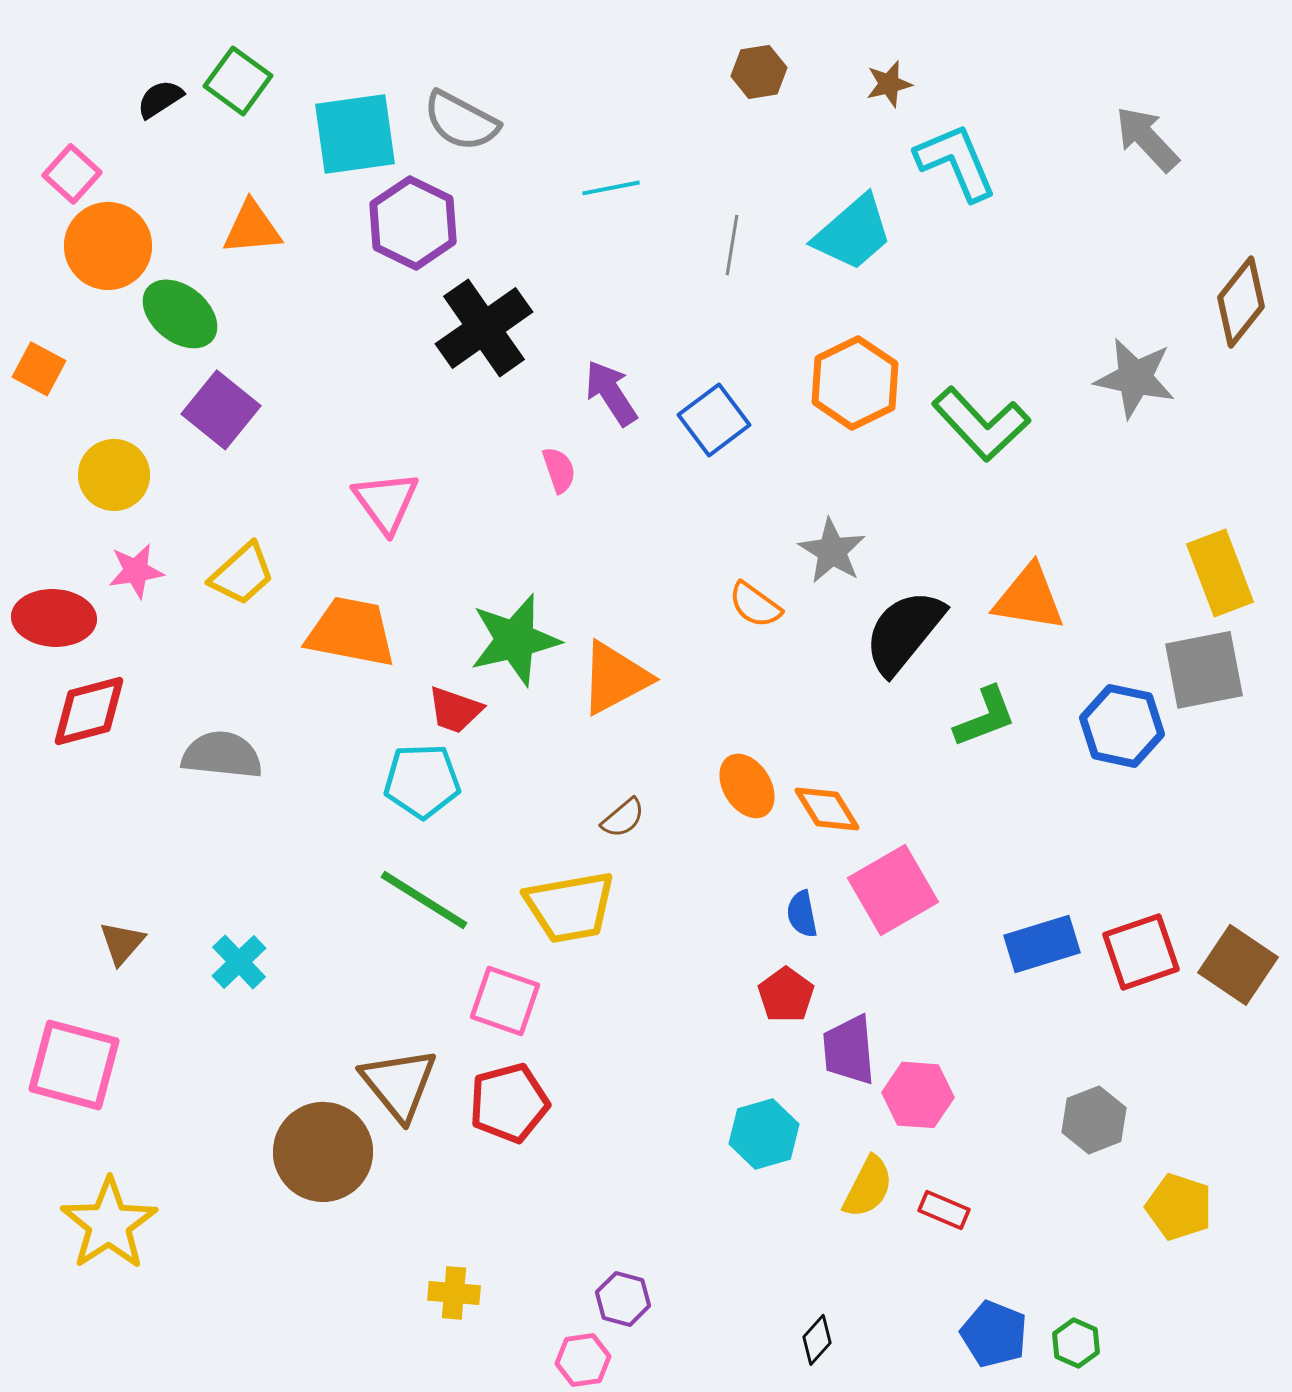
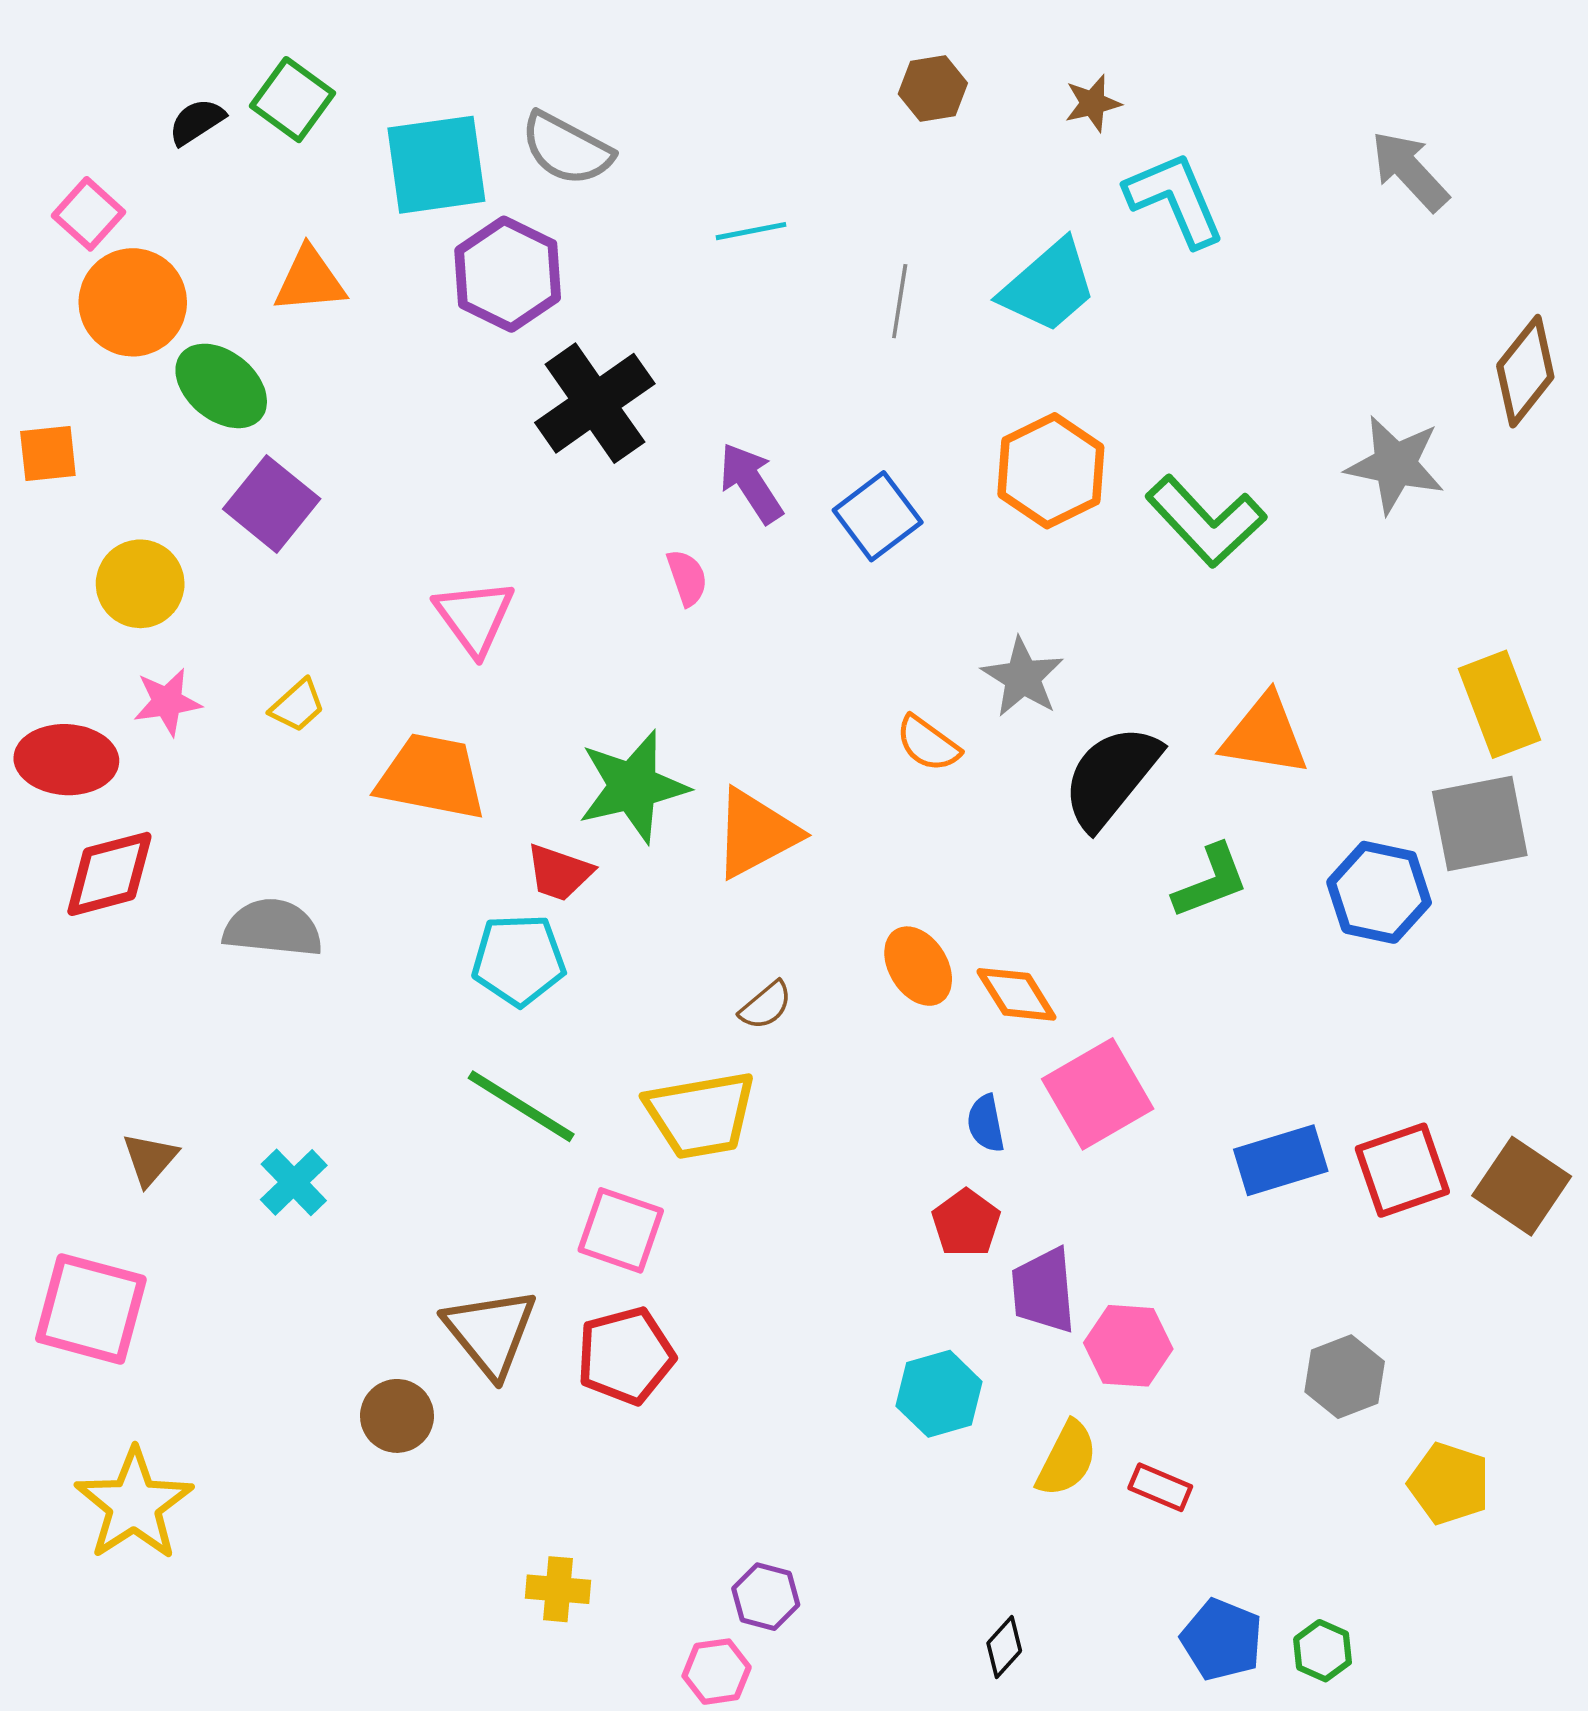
orange square: (39, 369) -> (48, 454), turned -34
yellow trapezoid: (242, 574) -> (297, 706), size x0.7
brown circle: (323, 1152) -> (397, 1416), size x0.6

